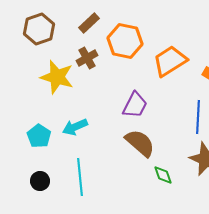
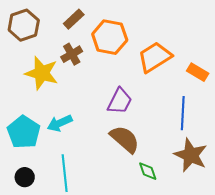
cyan pentagon: (39, 136) -> (24, 132), size x1.4

